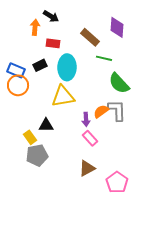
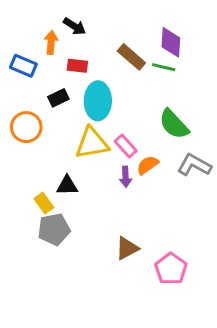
green line: (104, 58) -> (164, 67), moved
blue rectangle: (16, 70) -> (23, 66), moved
gray L-shape: (117, 110) -> (194, 165), moved, turned -60
pink rectangle: (90, 138) -> (126, 146), moved

